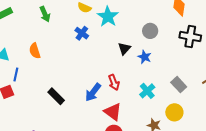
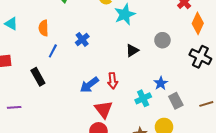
blue cross: (82, 33) -> (82, 39), moved
blue star: (145, 57) -> (161, 83), moved
blue line: (16, 75) -> (53, 51), moved
black rectangle: (56, 96) -> (38, 77), moved

